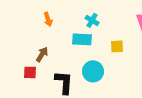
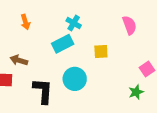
cyan rectangle: (82, 39) -> (63, 44), turned -30
brown arrow: (42, 54) -> (19, 60), turned -105

